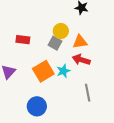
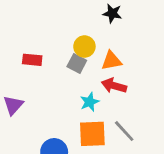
orange square: (43, 71) -> (92, 134), moved, turned 30
gray line: (88, 93) -> (124, 131), turned -30

